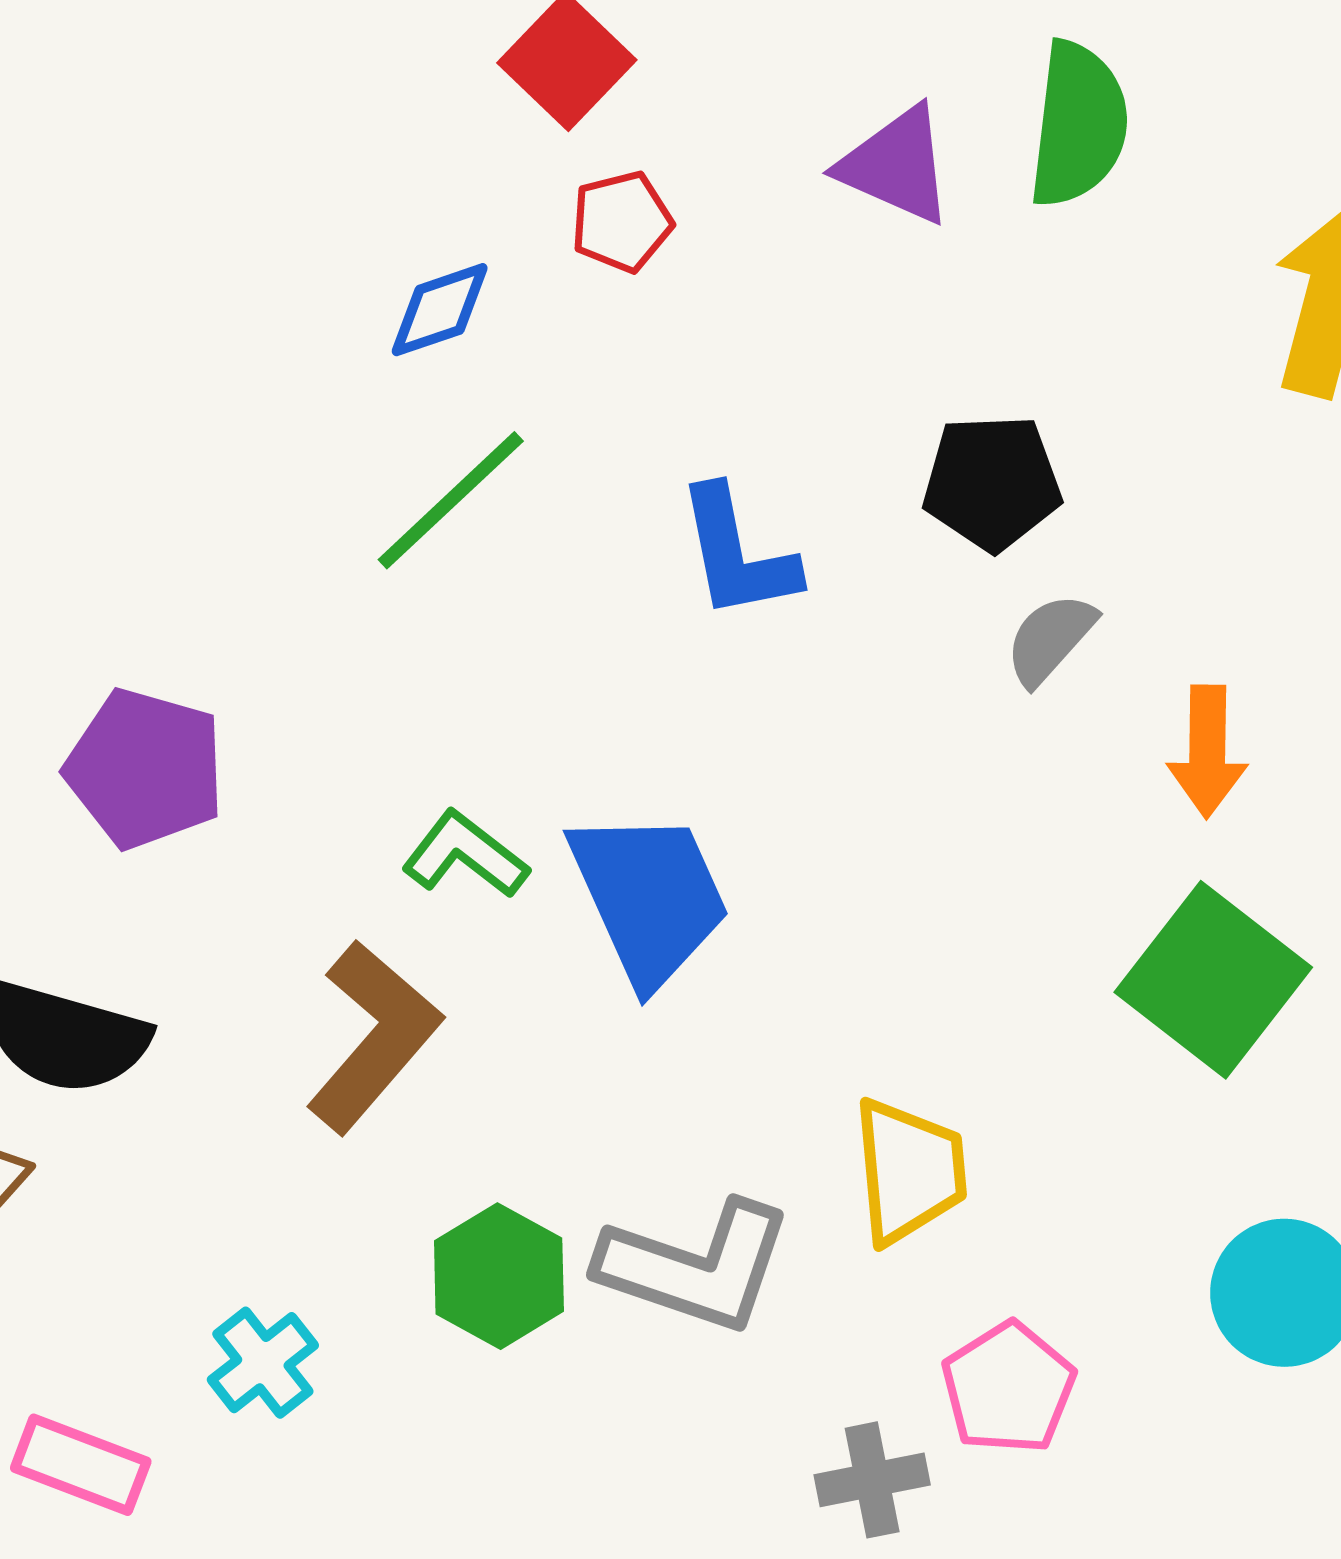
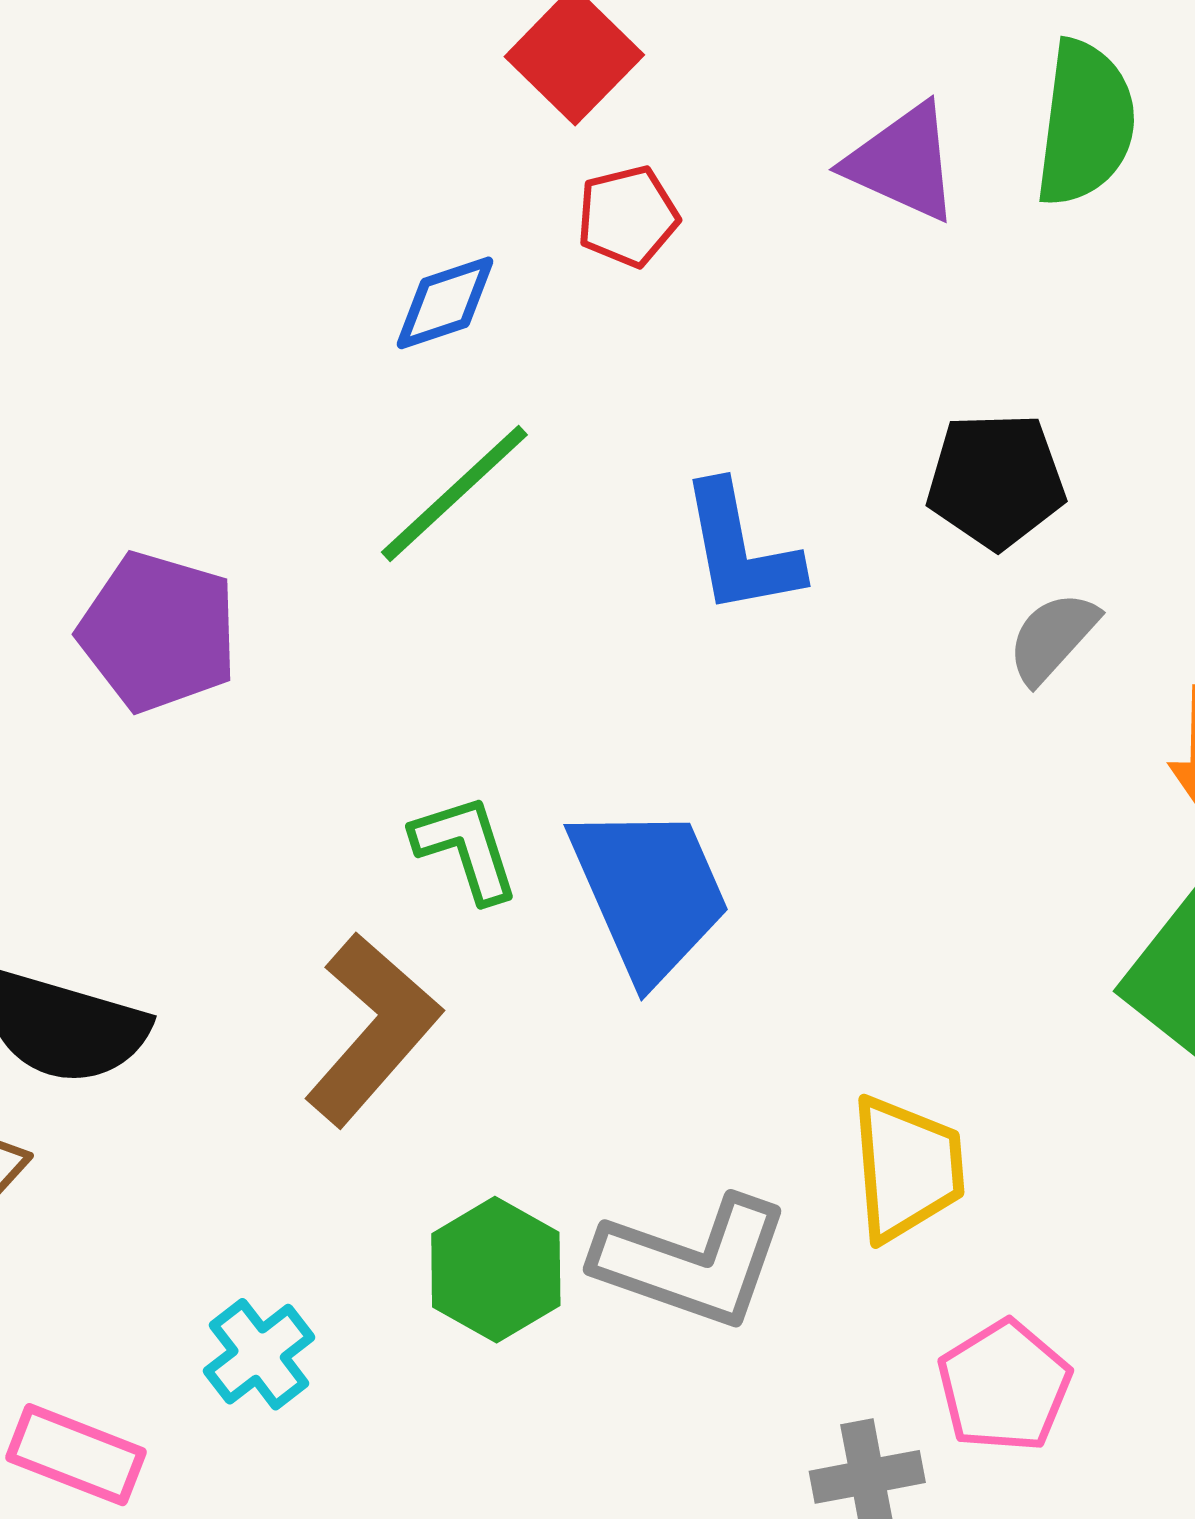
purple pentagon: (145, 769) -> (158, 632), moved
green L-shape: (465, 855) -> (466, 848), turned 34

